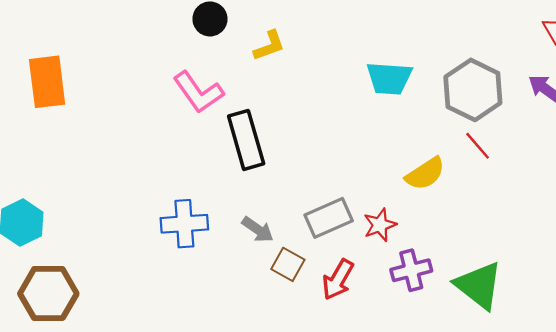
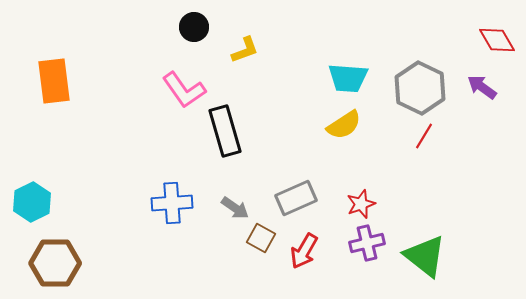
red line: (478, 146) -> (424, 136), turned 72
yellow semicircle: (425, 174) -> (344, 125), moved
red star: (380, 225) -> (361, 204), moved

